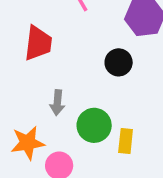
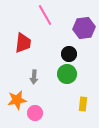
green circle: (94, 125) -> (67, 74), moved
yellow rectangle: (126, 141) -> (83, 104), moved

